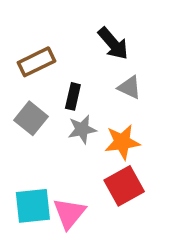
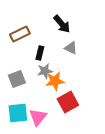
gray square: (31, 118) -> (17, 79), moved, turned 30
orange star: (122, 142) -> (55, 81), moved

